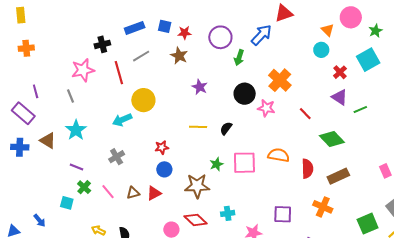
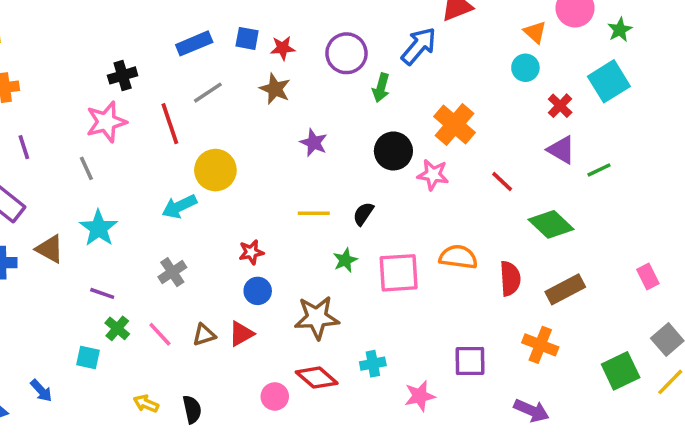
black cross: (102, 44) -> (123, 75), moved
purple line: (36, 91) -> (24, 147), moved
green star: (216, 164) -> (345, 260), moved

